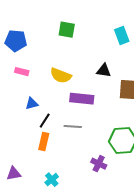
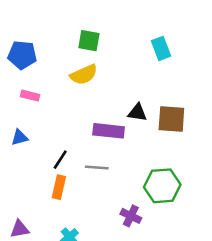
black triangle: (104, 71) -> (137, 113), moved
yellow semicircle: (61, 76) -> (84, 75), moved, turned -45
blue triangle: (32, 104) -> (20, 137), moved

